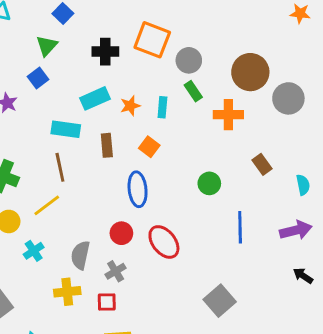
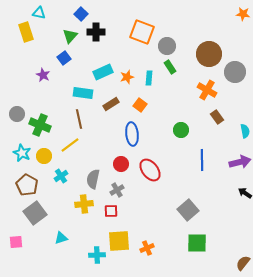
black cross: (105, 52) -> (96, 32), moved
orange cross: (228, 115) -> (207, 90), moved, turned 30
brown rectangle: (107, 145) -> (111, 104), turned 63

